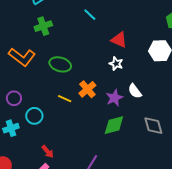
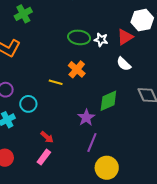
red triangle: (119, 40) -> (125, 37), moved, turned -48
green ellipse: (60, 64) -> (79, 37), moved
purple star: (114, 98) -> (86, 118), moved

